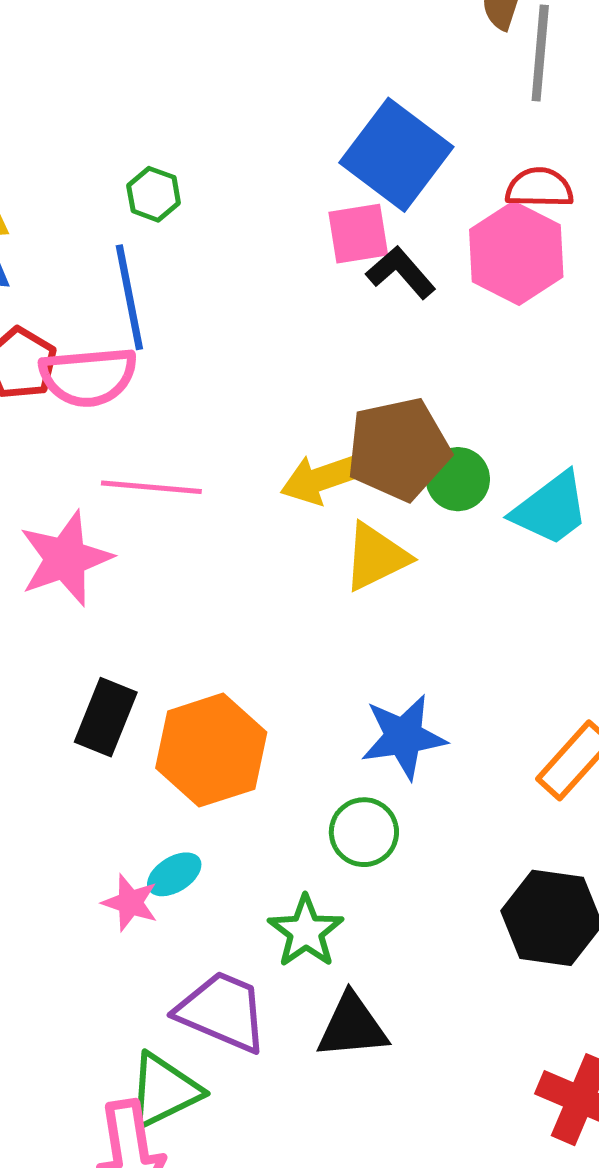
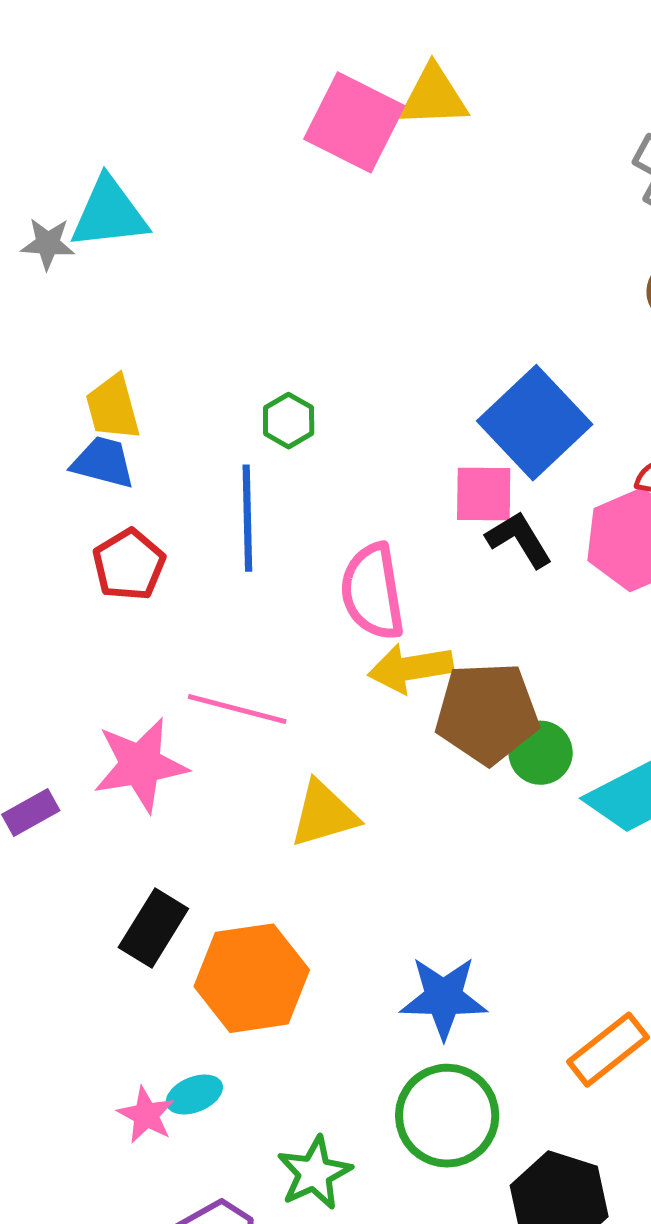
pink semicircle: (88, 377) -> (373, 592), moved, turned 76
yellow arrow: (322, 478) -> (411, 668), moved
yellow triangle: (376, 557) -> (324, 814), moved
green circle: (364, 832) -> (447, 1116), moved, size x1.5

